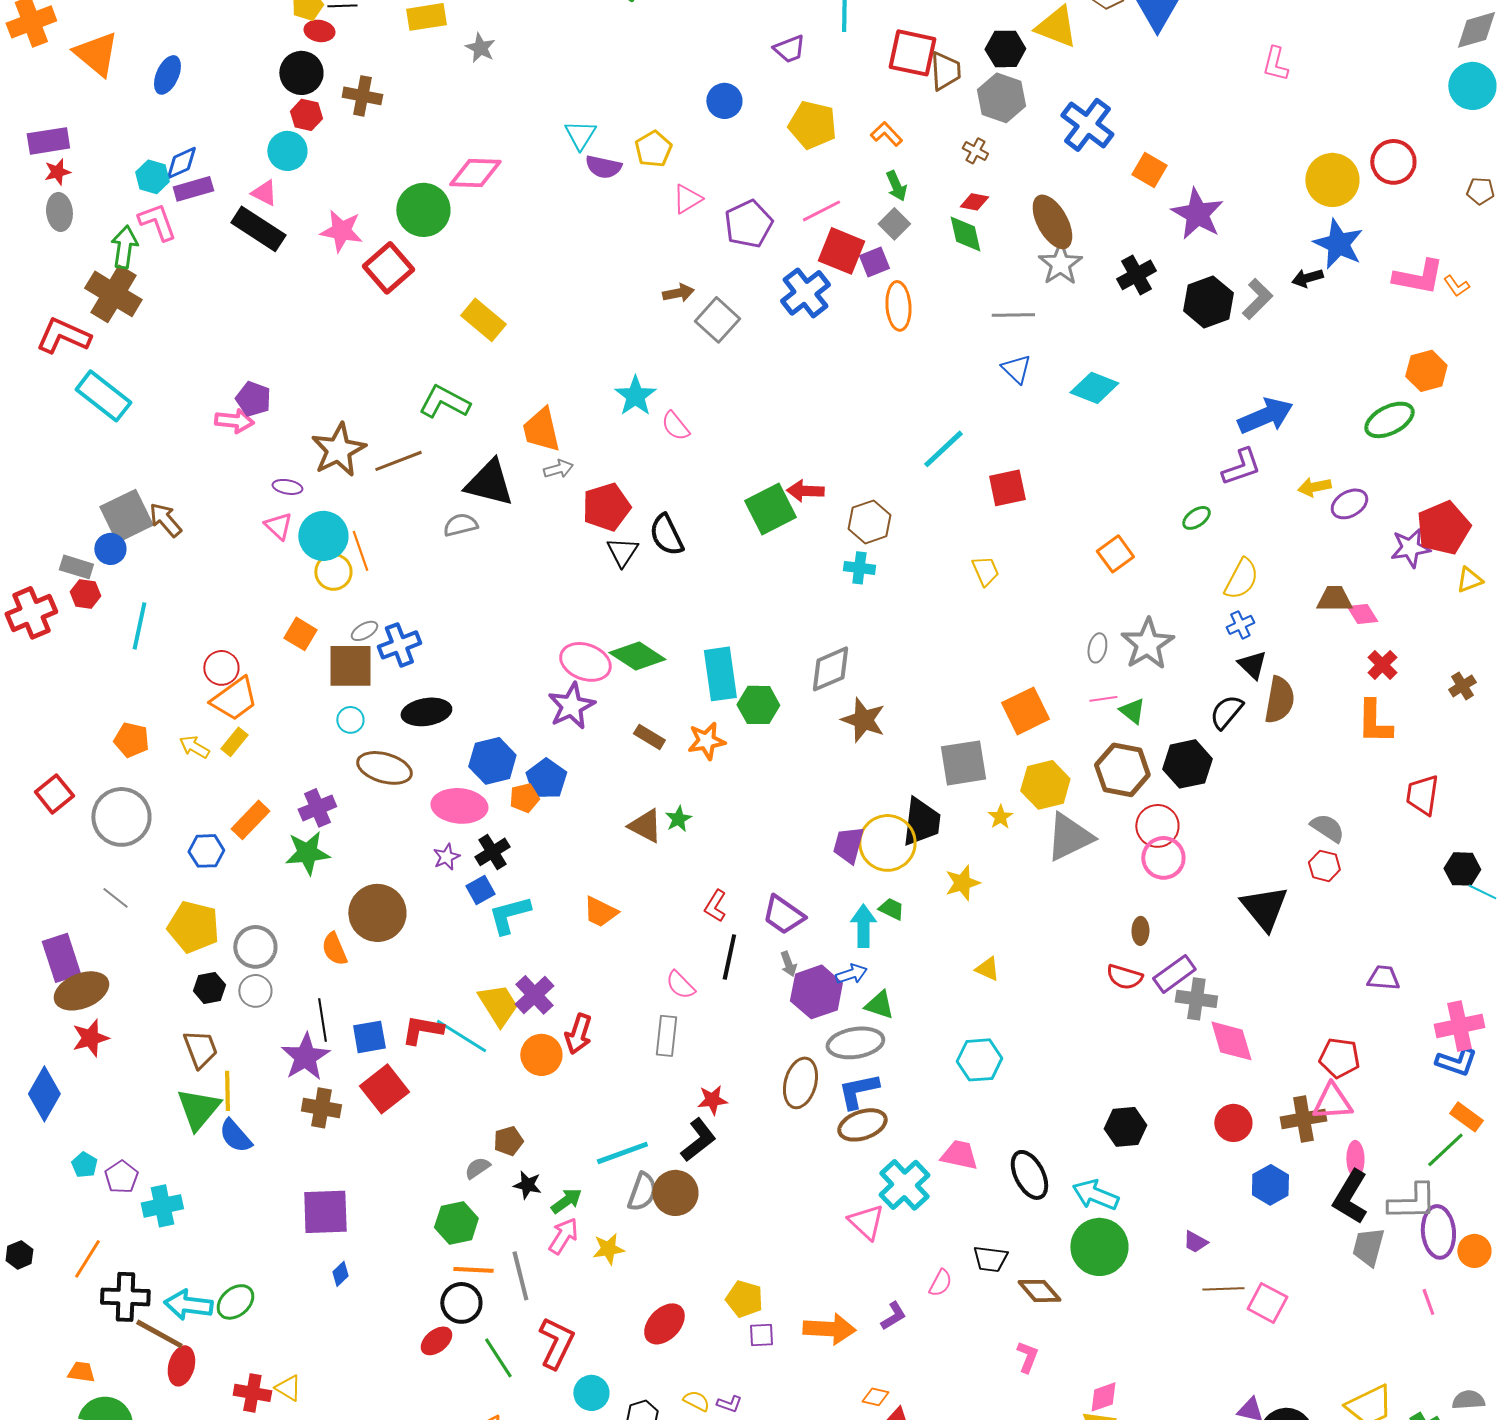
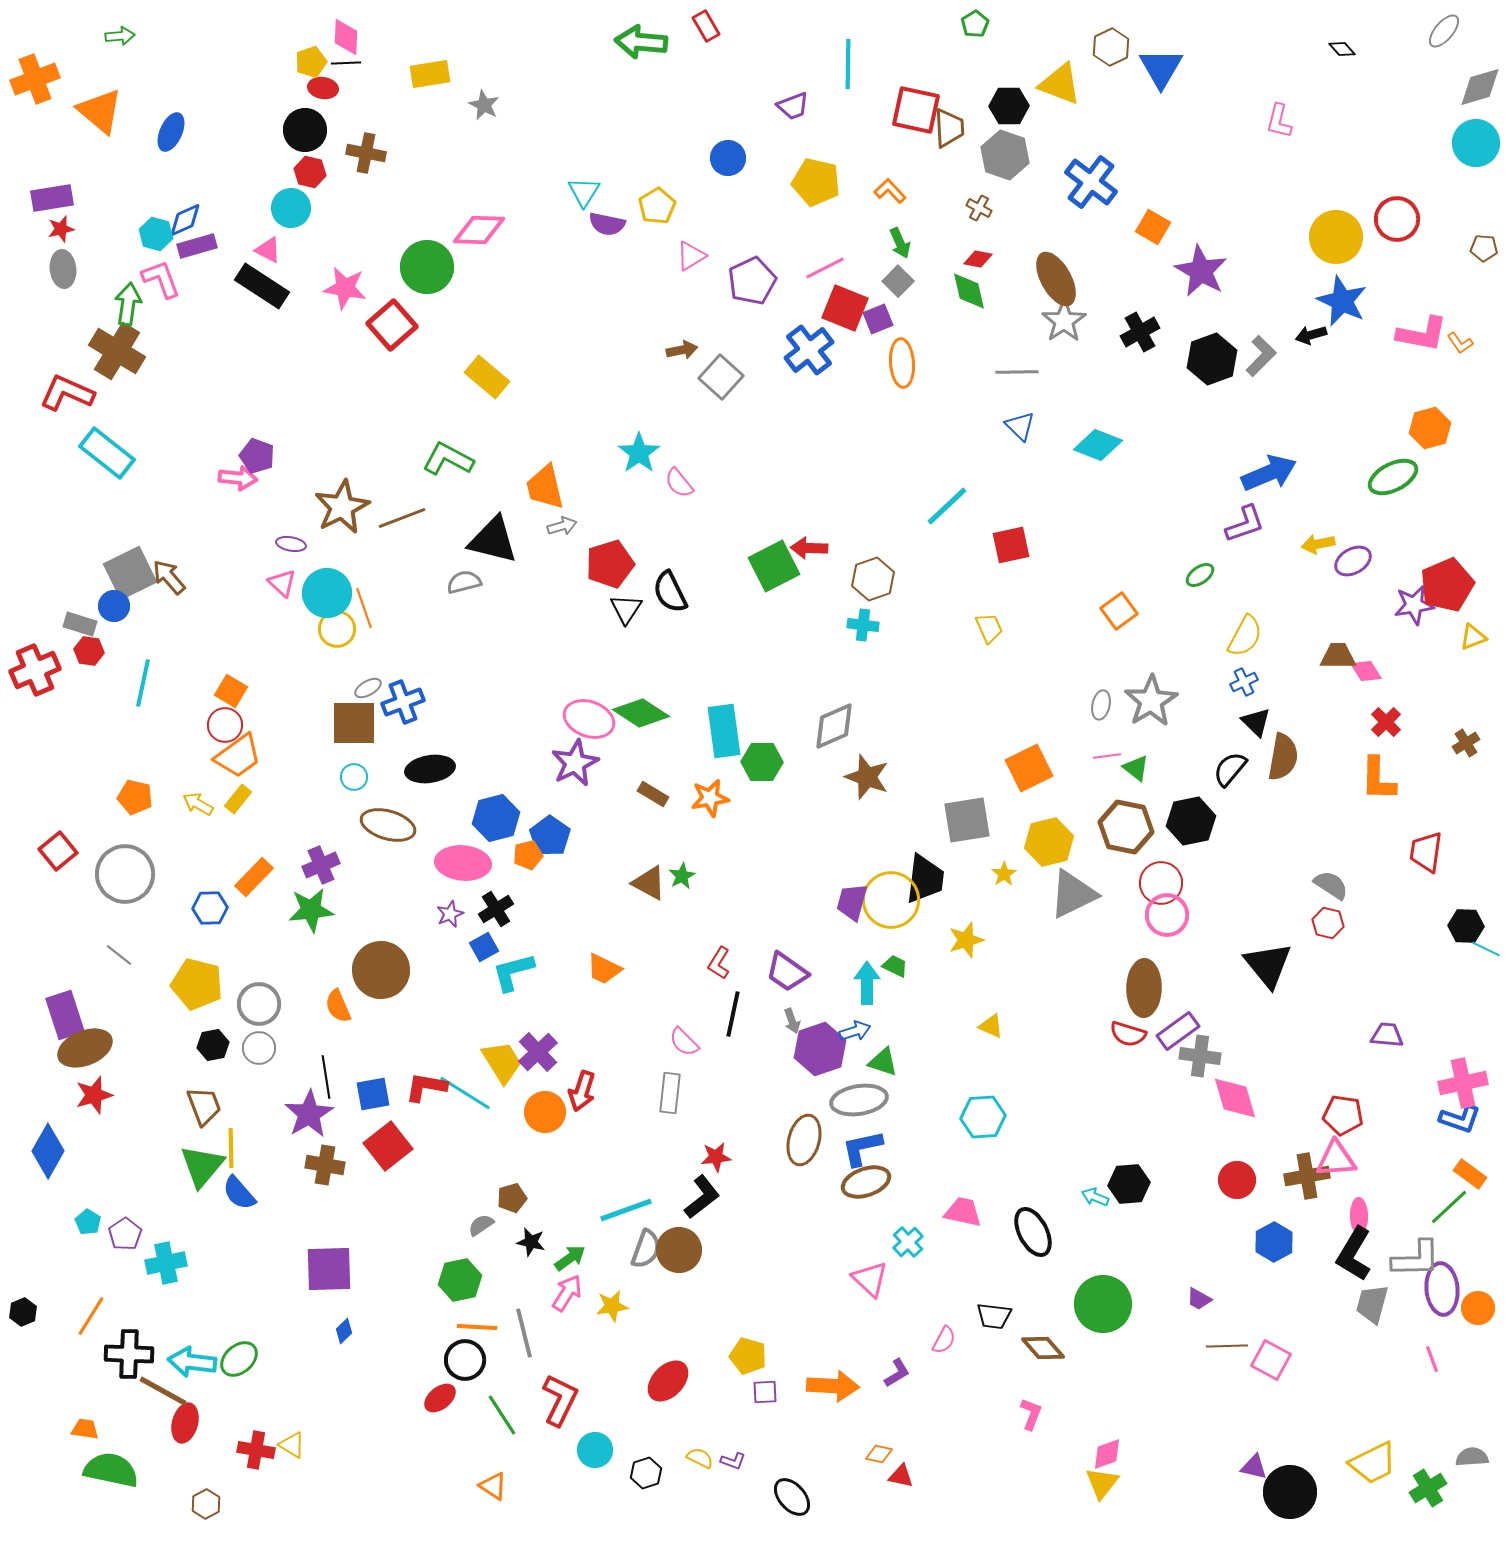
orange square: (300, 634) -> (231, 691), moved
brown ellipse: (1140, 931) -> (1144, 988), size x2.0
cyan cross: (904, 1185) -> (908, 1242), size x0.6
cyan arrow: (1095, 1195) -> (1095, 1197), moved, size x0.6

